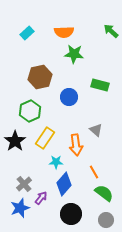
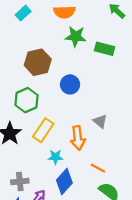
green rectangle: (100, 85) -> (105, 49), moved
orange line: (94, 172) -> (98, 168), turned -32
gray cross: (24, 184) -> (20, 182), turned 35

